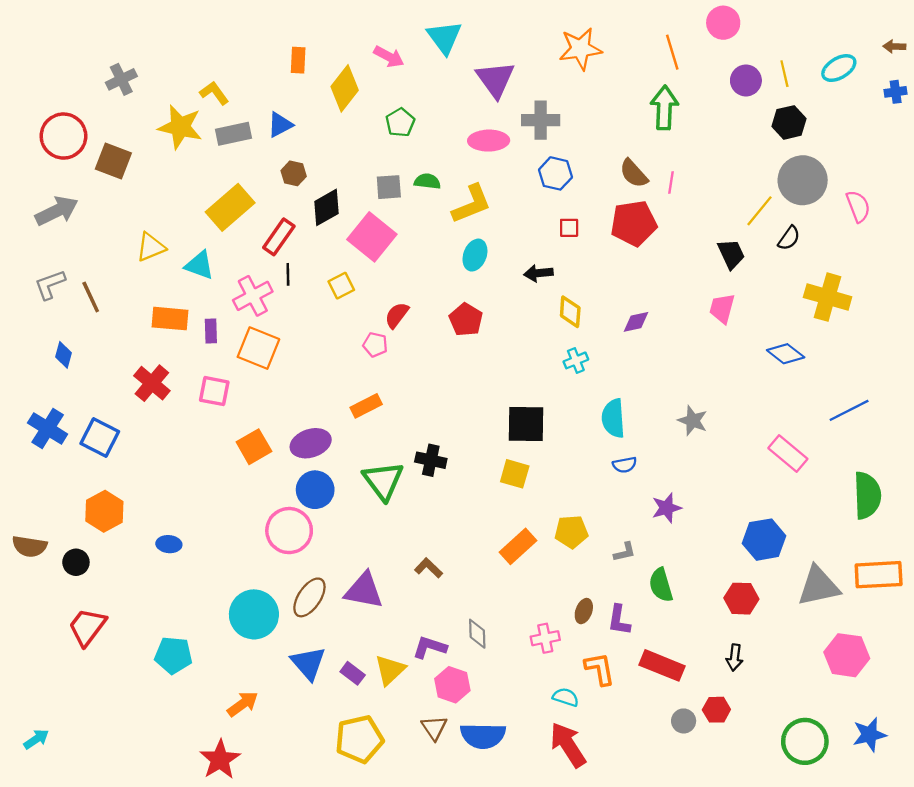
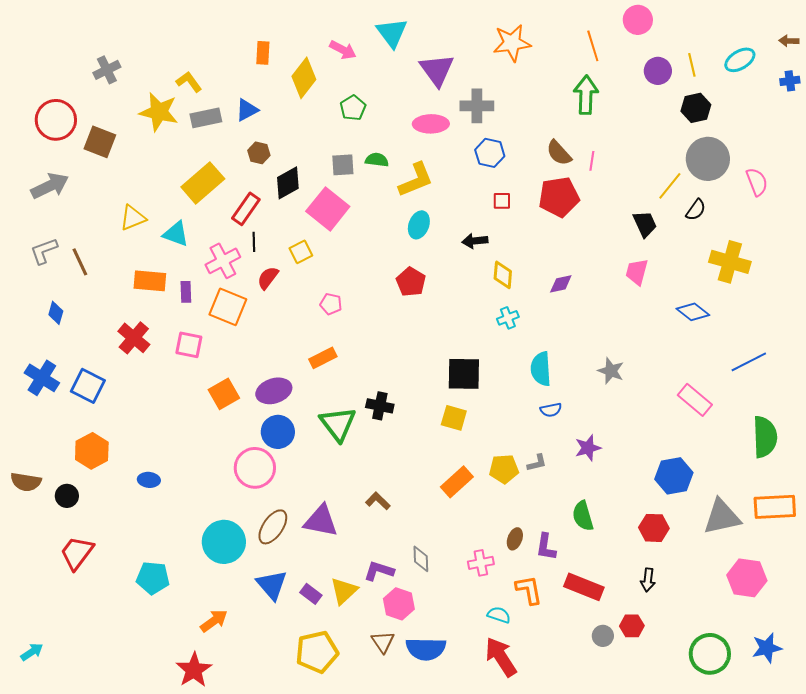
red semicircle: (397, 315) -> (268, 278), moved
gray L-shape: (625, 552) -> (537, 463), moved

